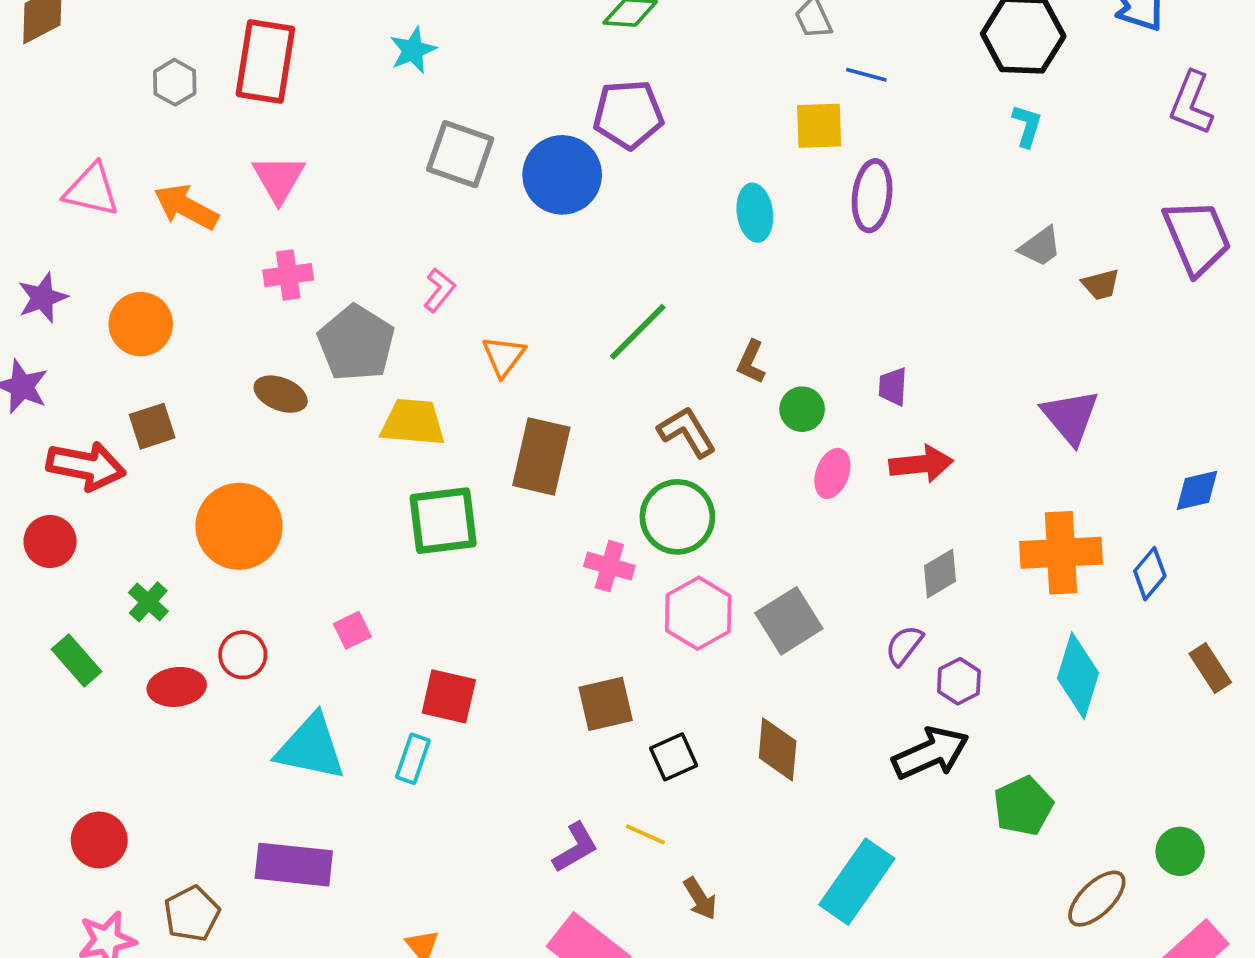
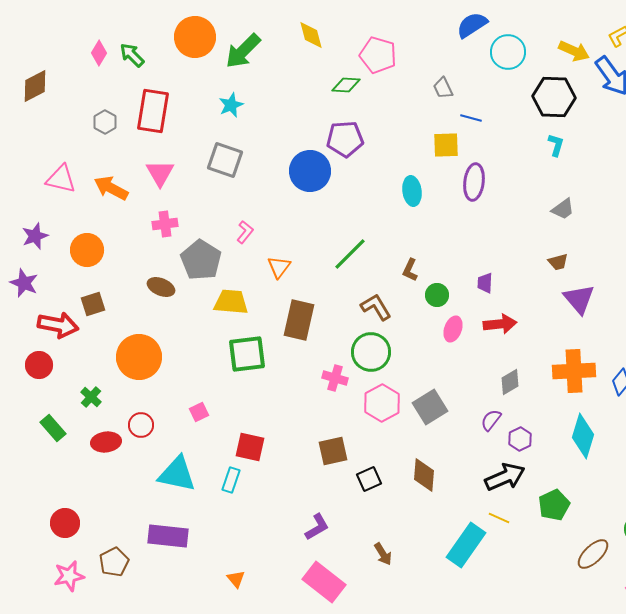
gray square: (460, 154) -> (225, 160), moved
brown trapezoid: (1101, 284) -> (558, 262), moved
yellow line: (645, 834) -> (499, 518), moved

